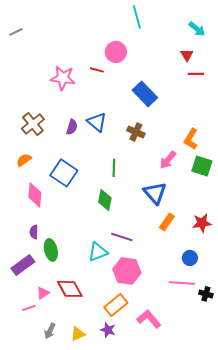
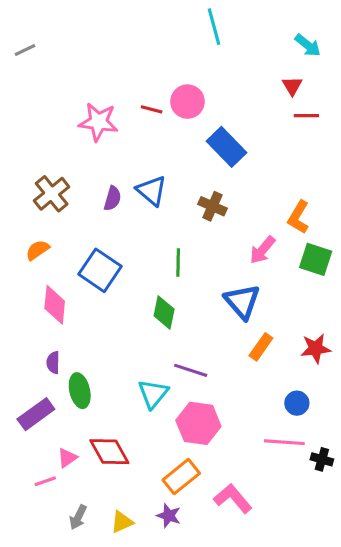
pink circle: (116, 52) -> (188, 102), moved
cyan triangle: (98, 252) -> (153, 394), turned -30

